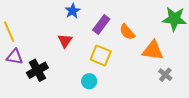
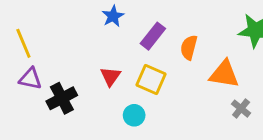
orange semicircle: (127, 32) -> (189, 47), turned 54
red triangle: (65, 41) -> (110, 76), moved

